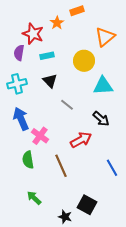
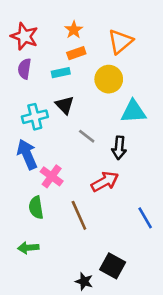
orange rectangle: (77, 11) -> (76, 53), moved
red star: (33, 34) -> (24, 36), moved
orange triangle: (105, 37) -> (120, 41), moved
cyan cross: (17, 84) -> (35, 117), moved
black arrow: (101, 119) -> (119, 148), moved, turned 54
green arrow: (34, 198) -> (28, 248), moved, turned -49

